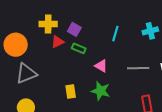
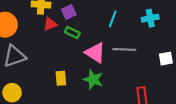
purple square: (74, 29) -> (69, 12), turned 32
pink triangle: (101, 66) -> (95, 53), size x1.5
gray line: (138, 68) -> (124, 49), moved

